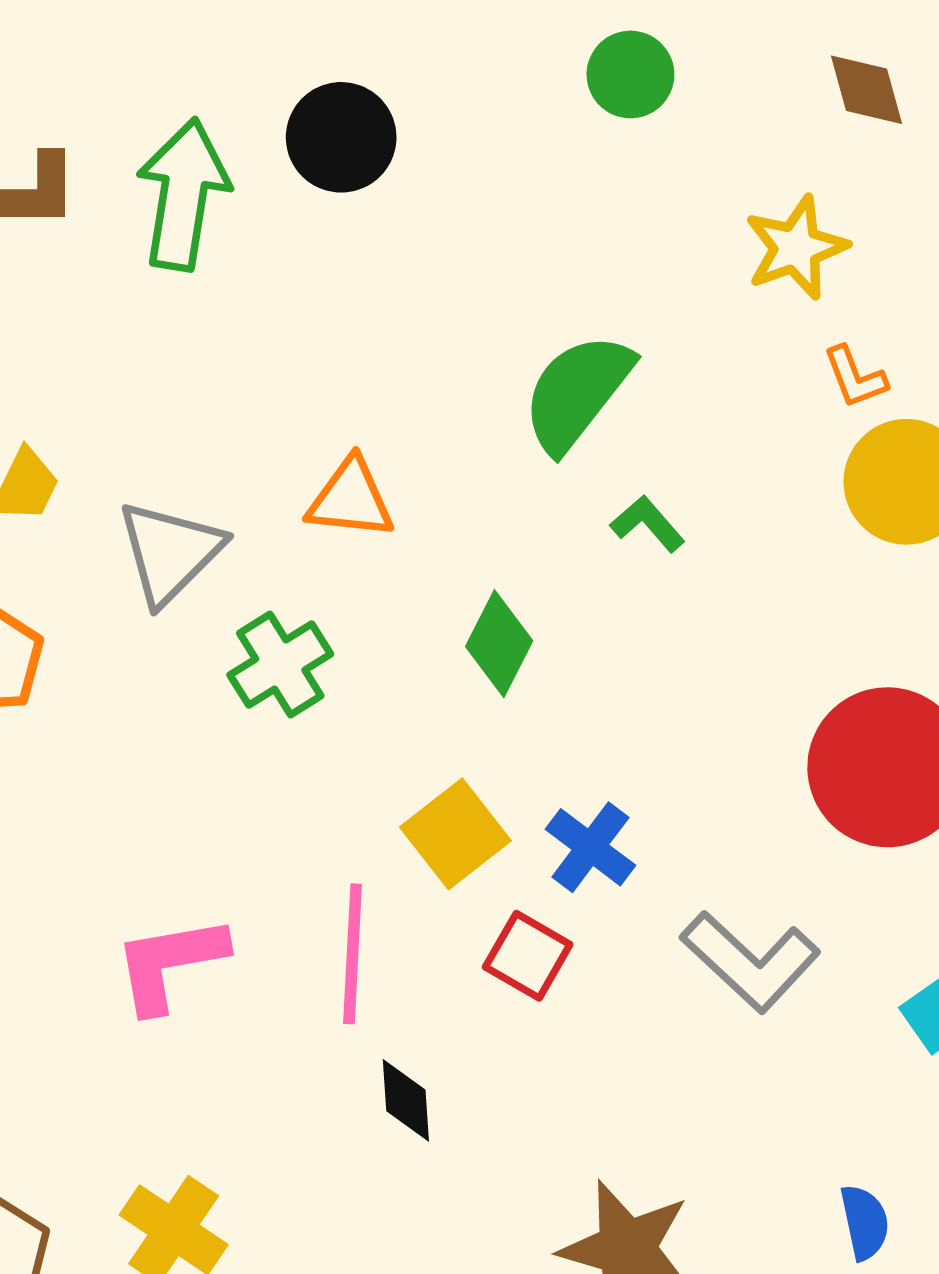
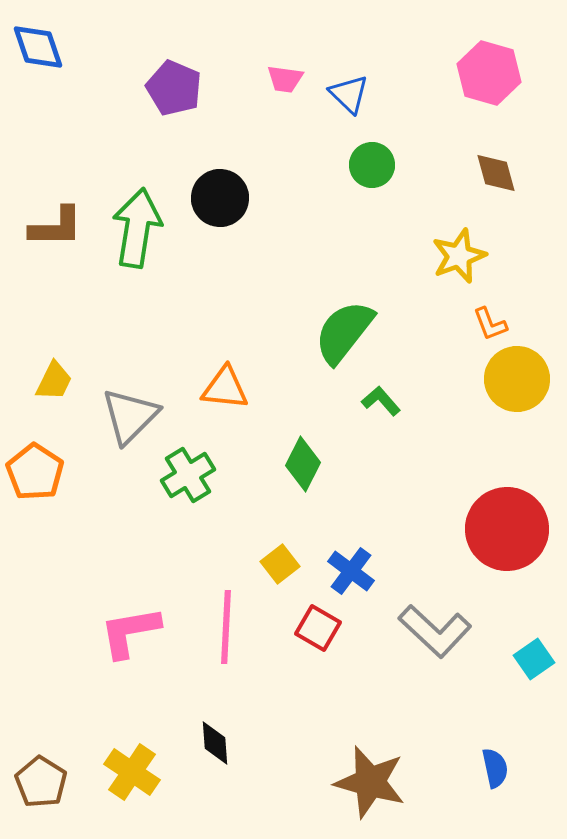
yellow square: (455, 834) -> (280, 564), size x0.7
black diamond: (406, 1100) -> (215, 743), moved

